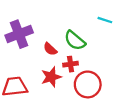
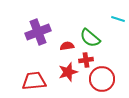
red semicircle: (50, 49) -> (67, 46), turned 128

